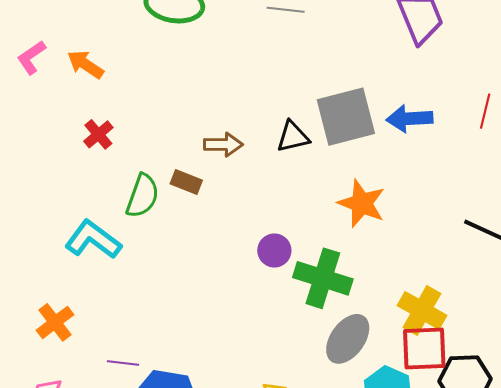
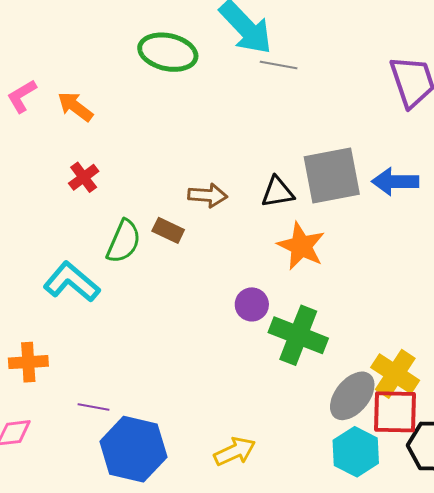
orange star: (362, 203) -> (301, 246), moved
orange cross: (55, 322) -> (28, 362), turned 30
gray ellipse: (348, 339) -> (352, 396), moved

